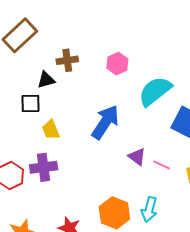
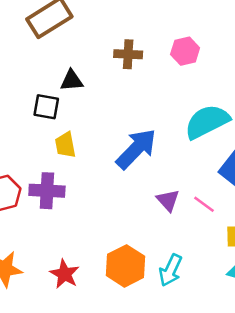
brown cross: (67, 60) -> (128, 54), moved
pink hexagon: (117, 64) -> (185, 51), moved
pink line: (162, 165) -> (204, 204), moved

